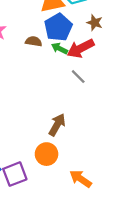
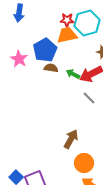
blue pentagon: (58, 27) -> (45, 50), moved
orange circle: (47, 154) -> (84, 163), moved

